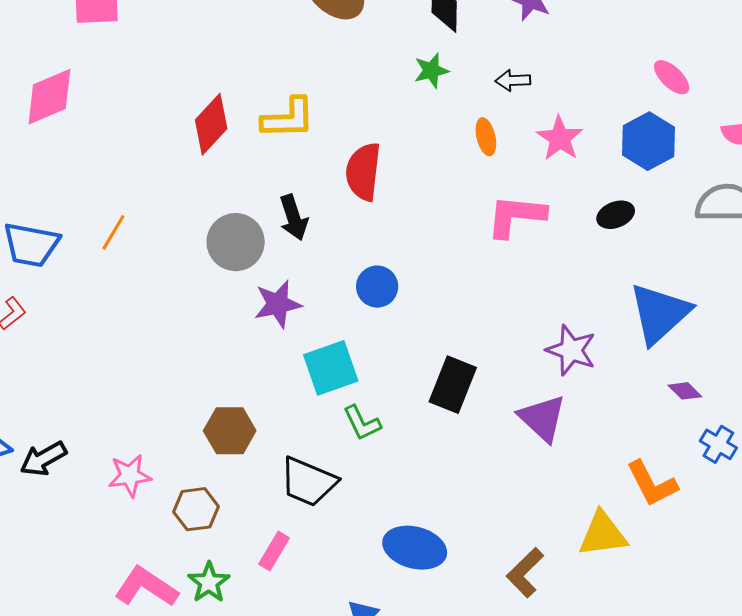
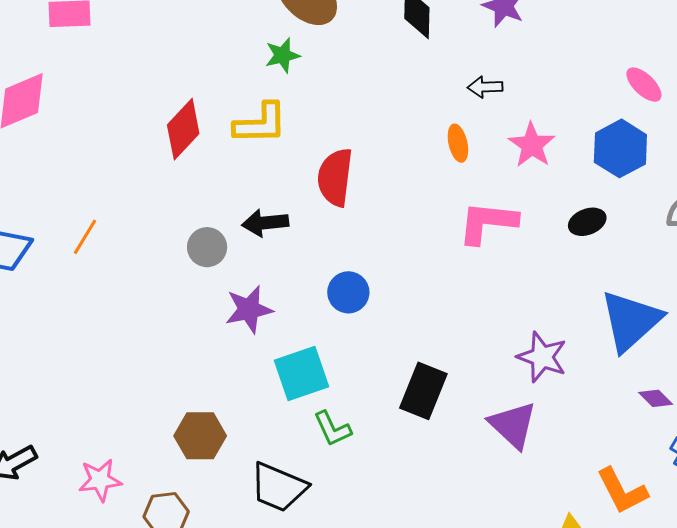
green star: (431, 71) -> (283, 55), moved
black arrow: (294, 217) -> (265, 223), turned 102
gray circle: (236, 242) -> (207, 247), size x0.7

